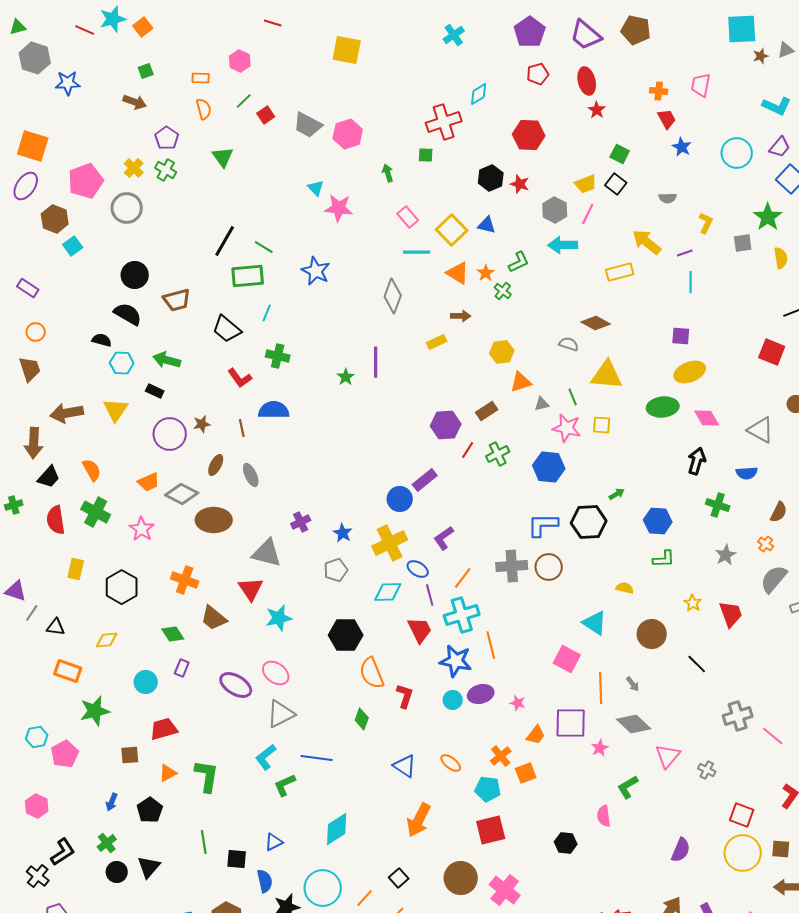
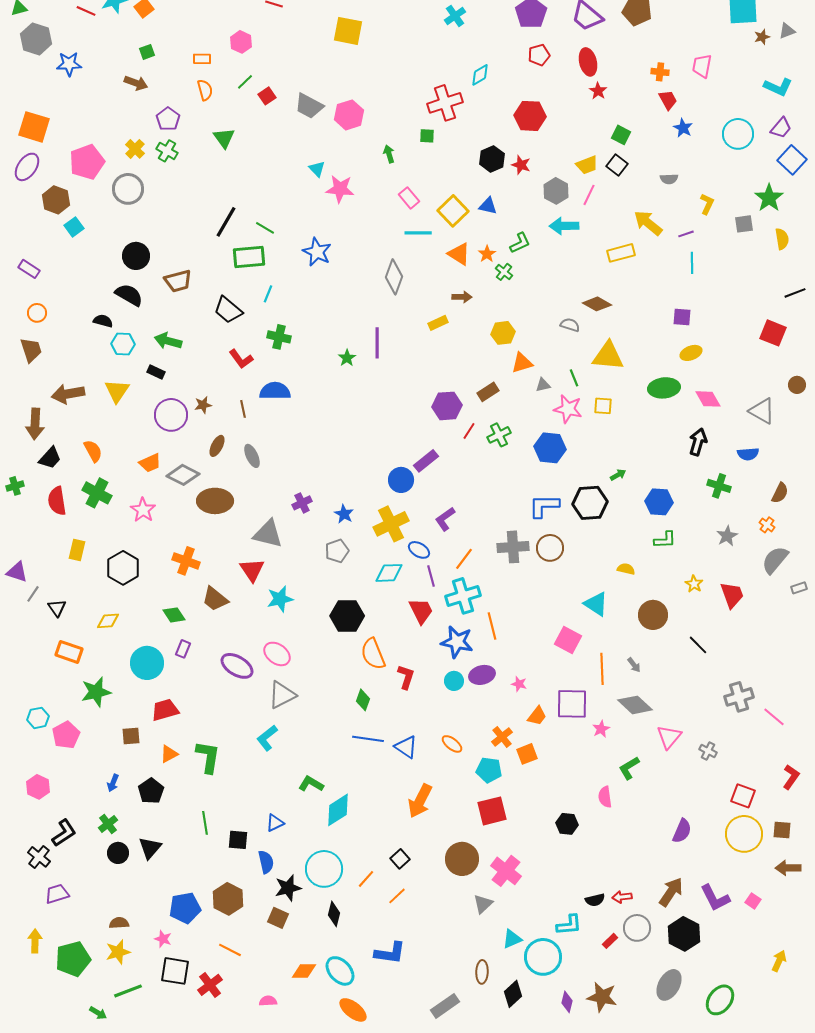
yellow ellipse: (690, 372) -> (691, 353), size x0.7
black triangle: (56, 627) -> (57, 608), turned 48
cyan circle: (146, 682) -> (147, 663), size x1.4
blue line: (317, 758) -> (368, 739), moved
green L-shape: (285, 785) -> (311, 784), moved, turned 55

